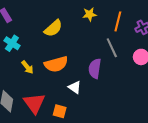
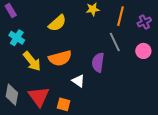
yellow arrow: (27, 67) -> (32, 61), size x1.5

